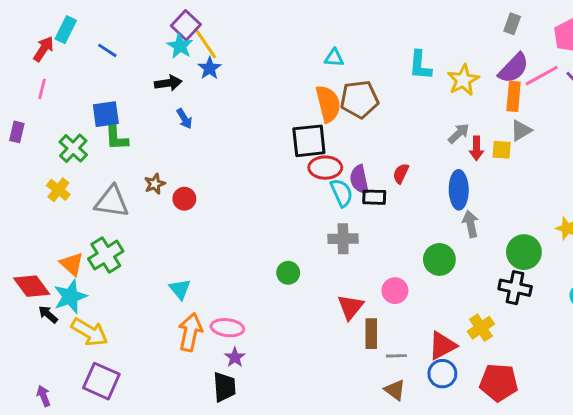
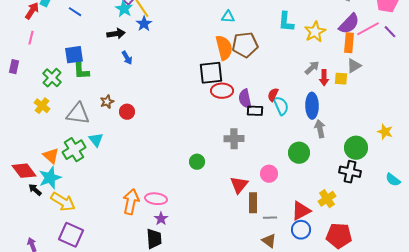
cyan semicircle: (342, 193) -> (281, 106), moved
cyan triangle: (180, 289) -> (96, 140), moved

